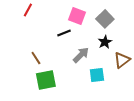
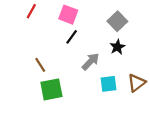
pink square: (77, 16) -> (68, 15), moved
black line: (64, 33) -> (72, 37), turned -32
brown triangle: (122, 60) -> (136, 83), moved

